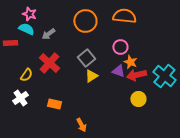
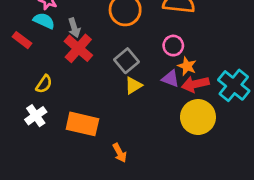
gray arrow: (48, 34) -> (74, 28), turned -72
red rectangle: (10, 43) -> (22, 40), turned 40
red cross: (49, 63) -> (78, 48), moved
yellow circle: (138, 99) -> (198, 117), size x1.6
orange rectangle: (54, 104) -> (82, 124), size x1.6

